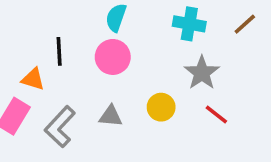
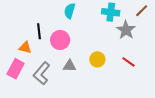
pink circle: (113, 57) -> (60, 40), moved
gray star: (202, 73) -> (126, 30), moved

